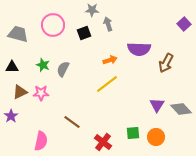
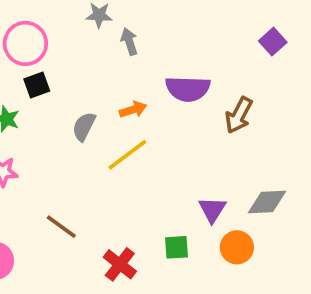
black square: (84, 33) -> (37, 85), moved
gray semicircle: (63, 69) -> (84, 127), moved
purple triangle: (157, 105) -> (212, 210), moved
gray diamond: (181, 109) -> (267, 202), turned -50
orange circle: (156, 137) -> (237, 247), moved

